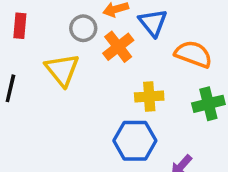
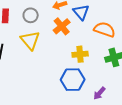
gray circle: (83, 28) -> (31, 15), moved

